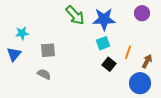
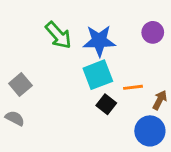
cyan square: (103, 43) -> (98, 75), size x1.5
gray square: (48, 50) -> (20, 84), turned -35
orange line: (128, 52) -> (133, 87), turned 64

